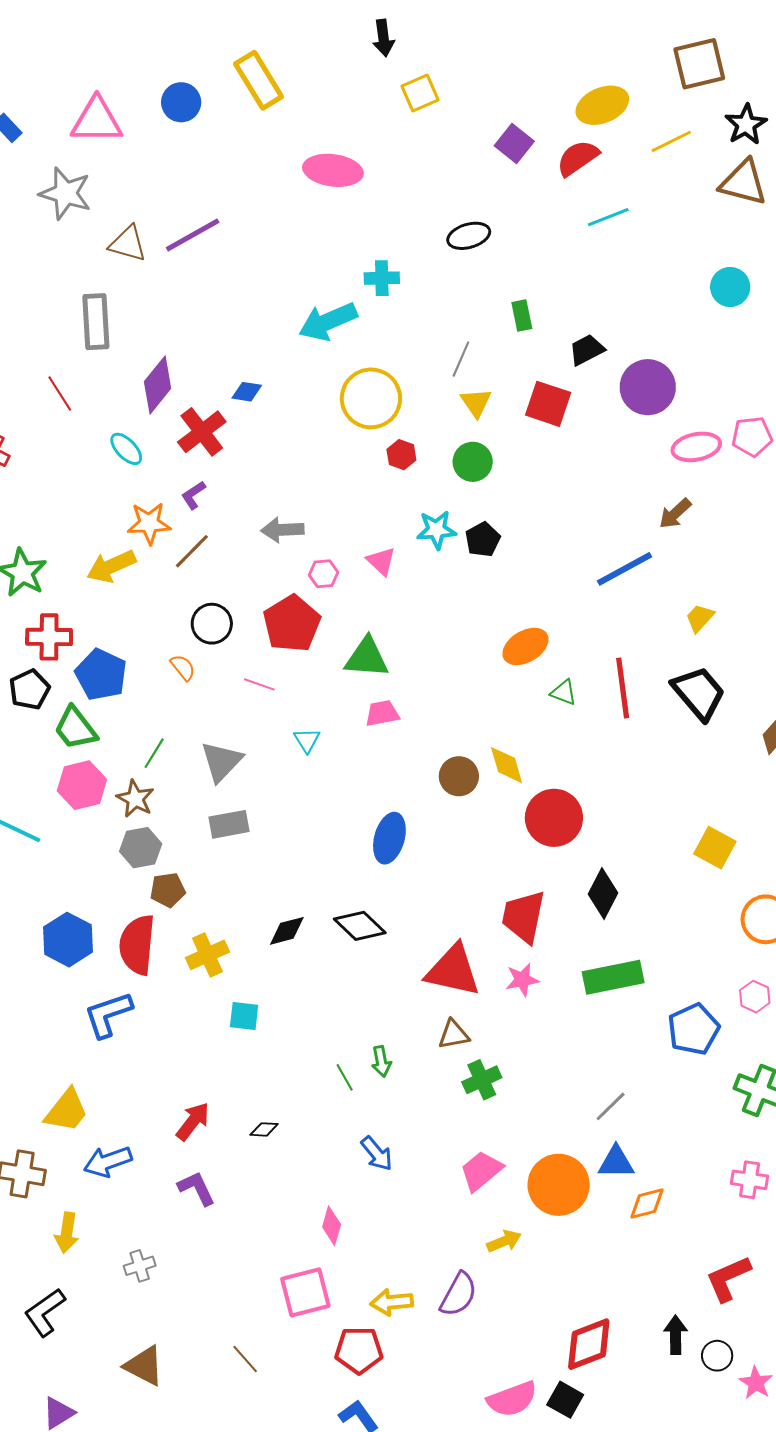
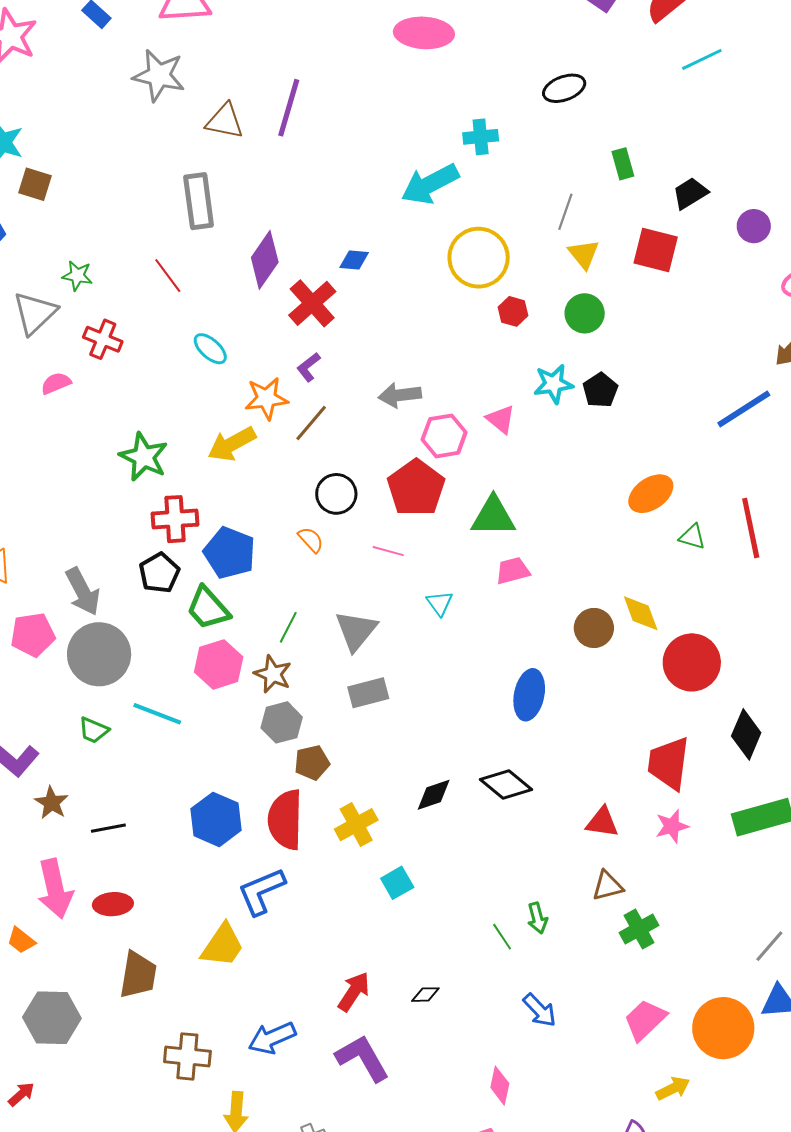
purple line: (193, 235) -> (289, 108), turned -40
purple circle: (648, 387) -> (754, 226), size x0.6
cyan ellipse: (126, 449) -> (210, 349), moved
pink hexagon: (324, 574) -> (444, 436), size x1.5
red triangle: (453, 970) -> (602, 822), size x0.6
cyan square: (244, 1016) -> (397, 883), turned -32
yellow trapezoid: (66, 1111) -> (223, 945), moved
purple L-shape: (197, 1188) -> (362, 1058), size x1.4

